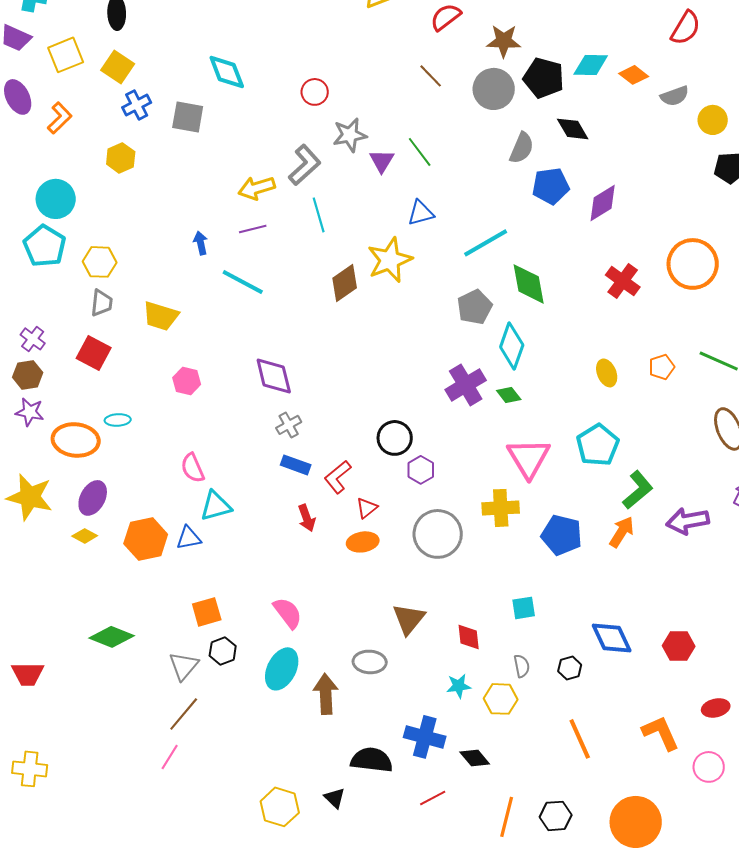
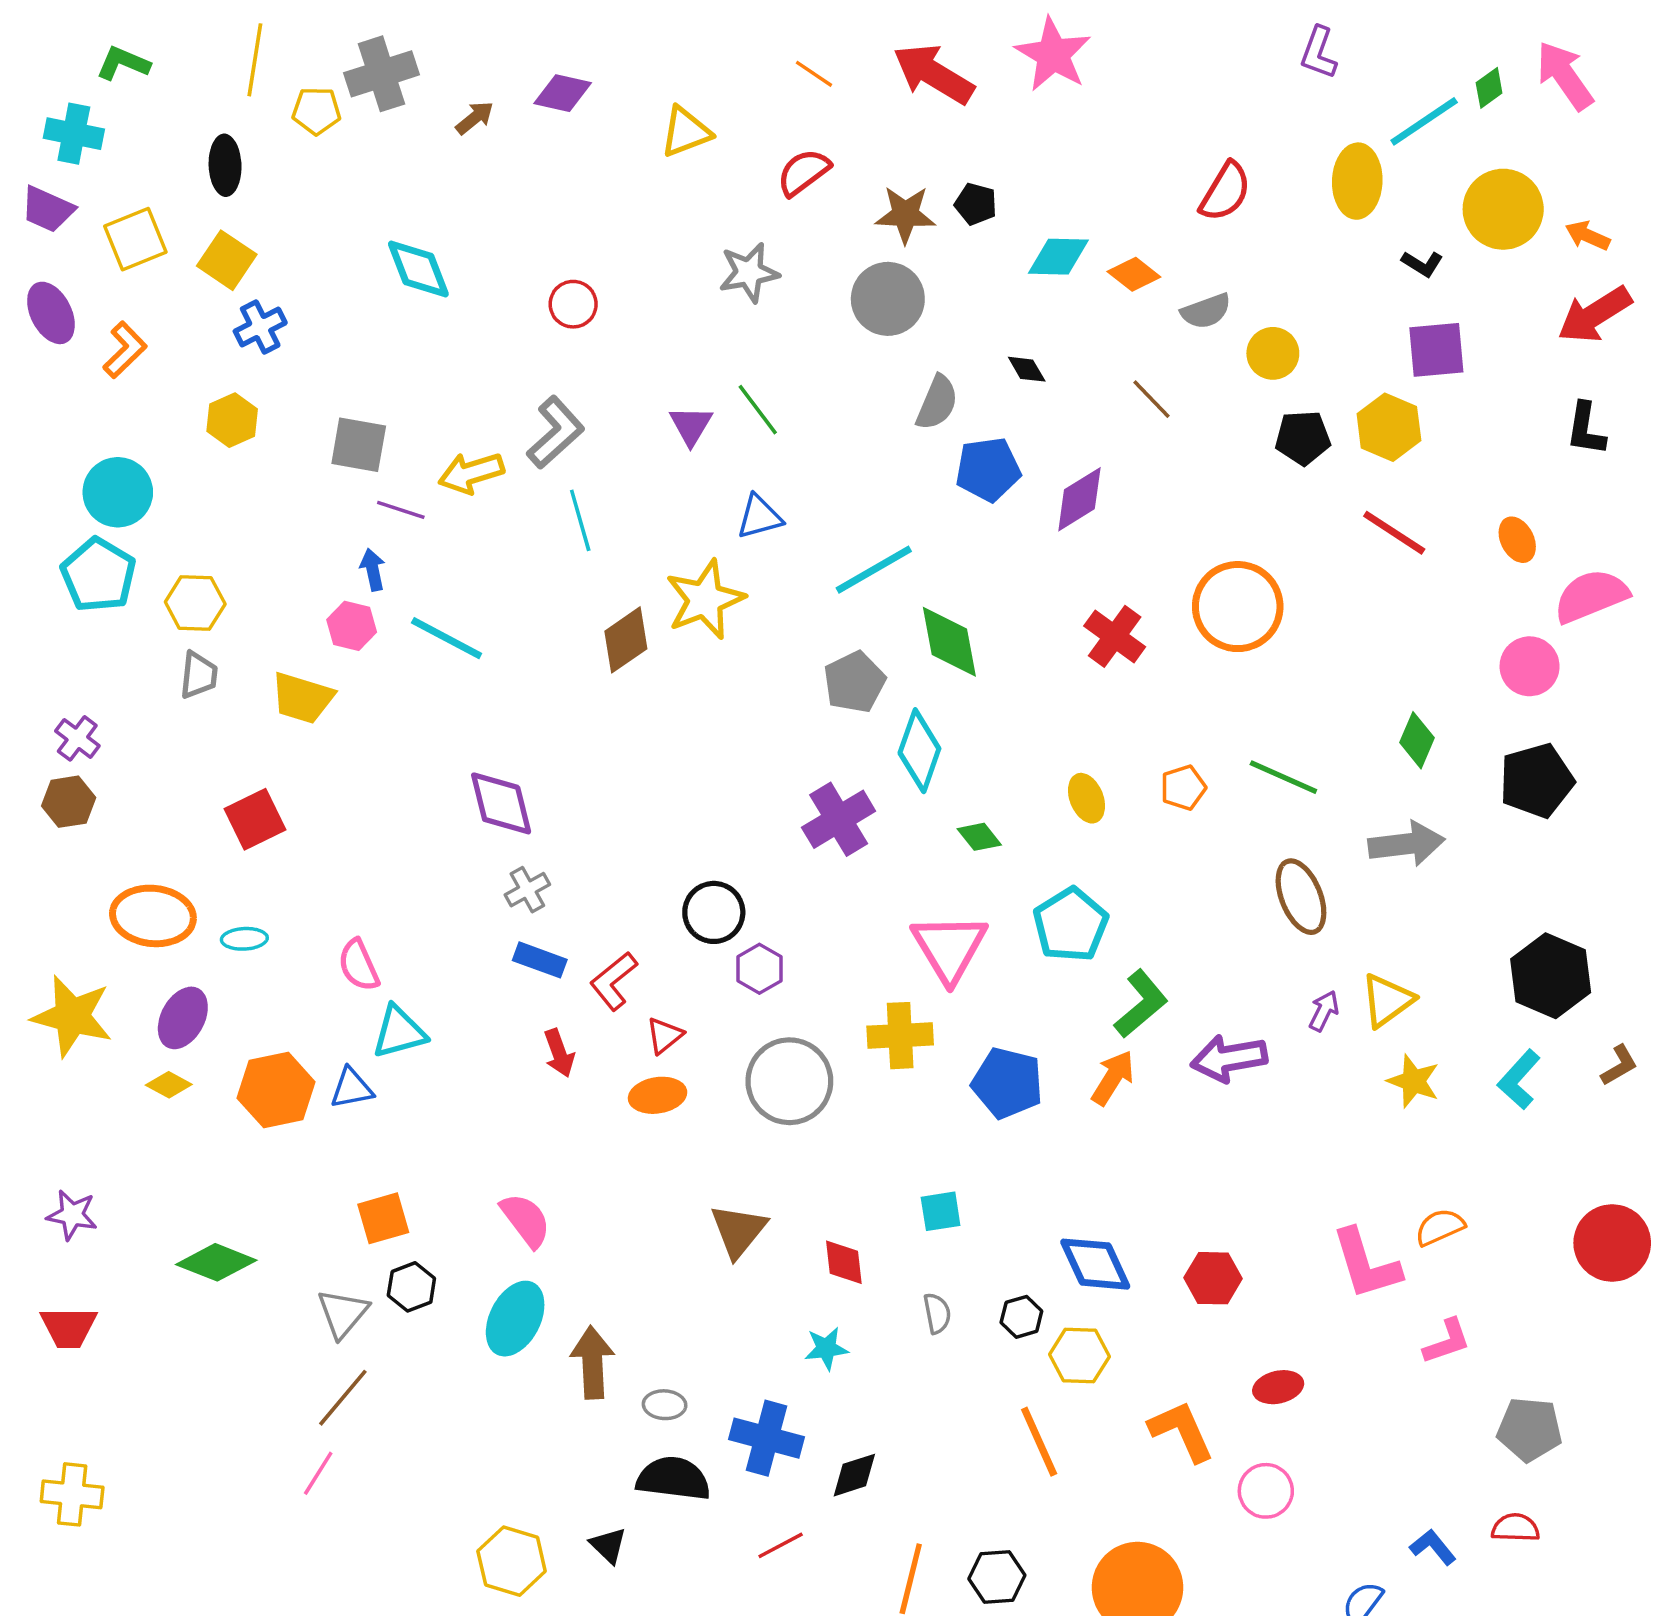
brown line: (431, 76) -> (1152, 399), moved
black pentagon: (544, 78) -> (976, 204), moved, size x0.6
gray square: (188, 117) -> (359, 445), moved
black diamond: (573, 129) -> (1027, 369), size x0.7
gray star: (350, 135) -> (749, 273), moved
purple line: (253, 229) -> (401, 510), moved, turned 32
red square: (94, 353) -> (255, 819), moved, turned 36
pink hexagon: (187, 381) -> (352, 626), moved
green diamond: (509, 395) -> (979, 837), moved
purple star: (30, 412) -> (72, 1215), moved
cyan ellipse: (118, 420) -> (244, 939), moved
gray ellipse: (370, 662) -> (665, 1405), moved, size x0.7
yellow hexagon: (501, 699) -> (1079, 1355), moved
black diamond: (475, 758) -> (854, 1475), turned -68

